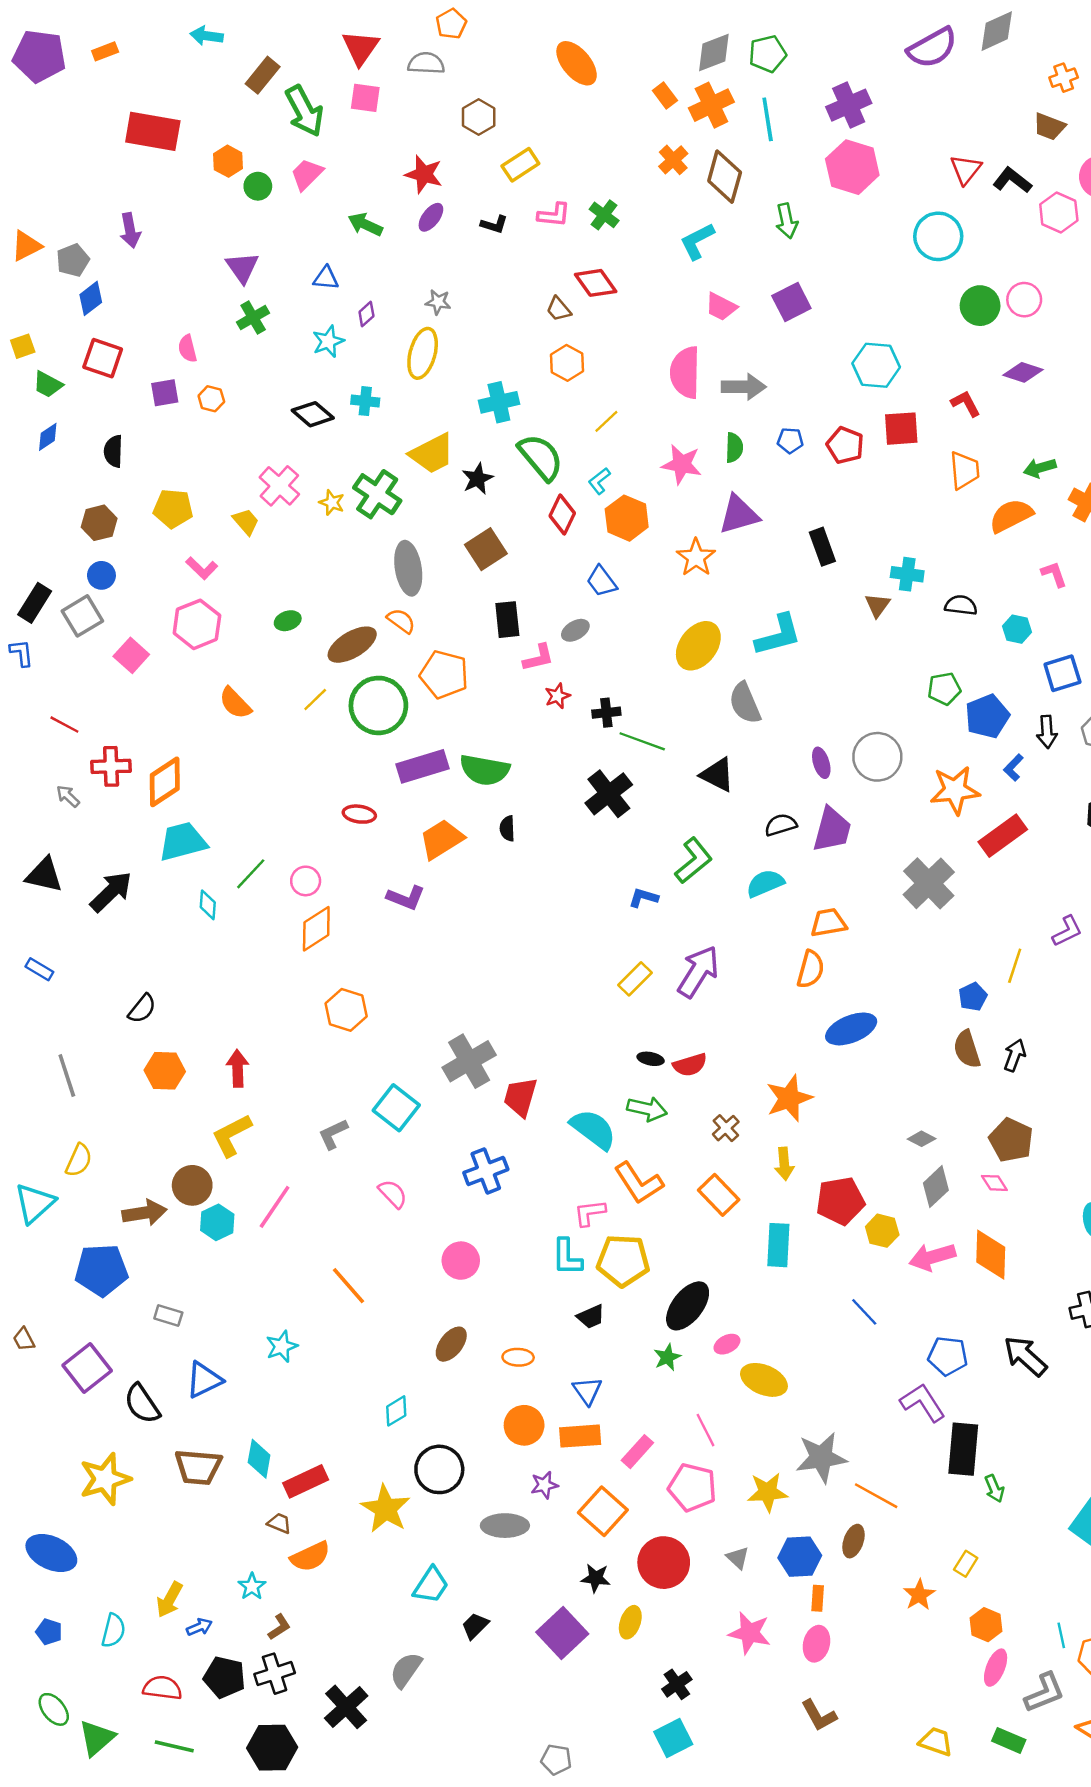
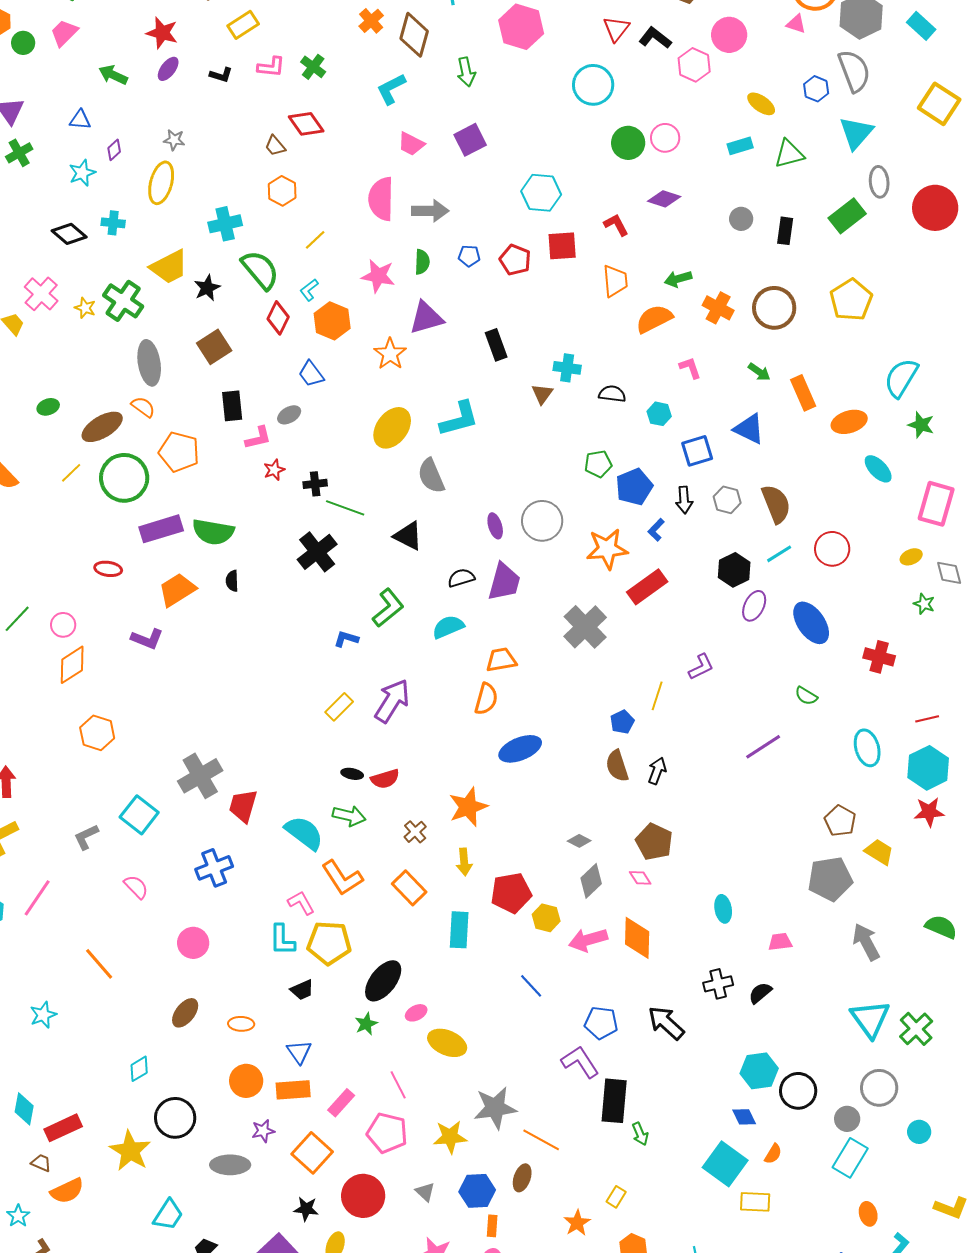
pink L-shape: (590, 1213) -> (301, 903), turned 68

